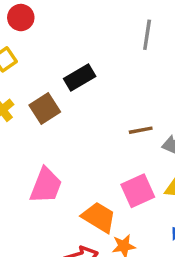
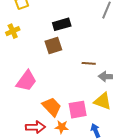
brown square: (45, 108) -> (53, 46), moved
pink square: (138, 191) -> (78, 110), moved

